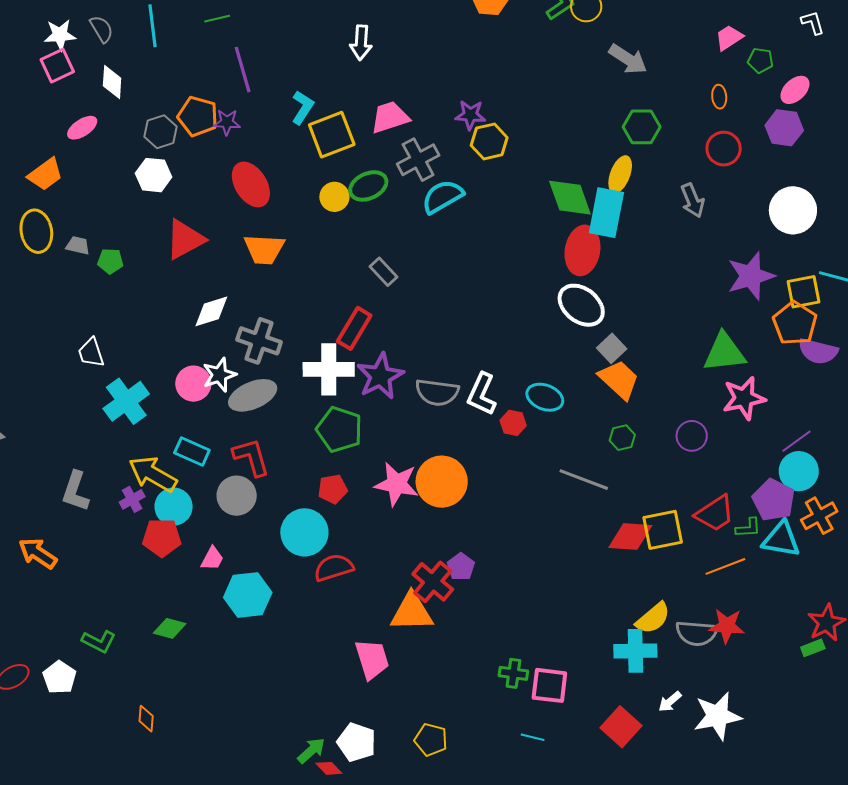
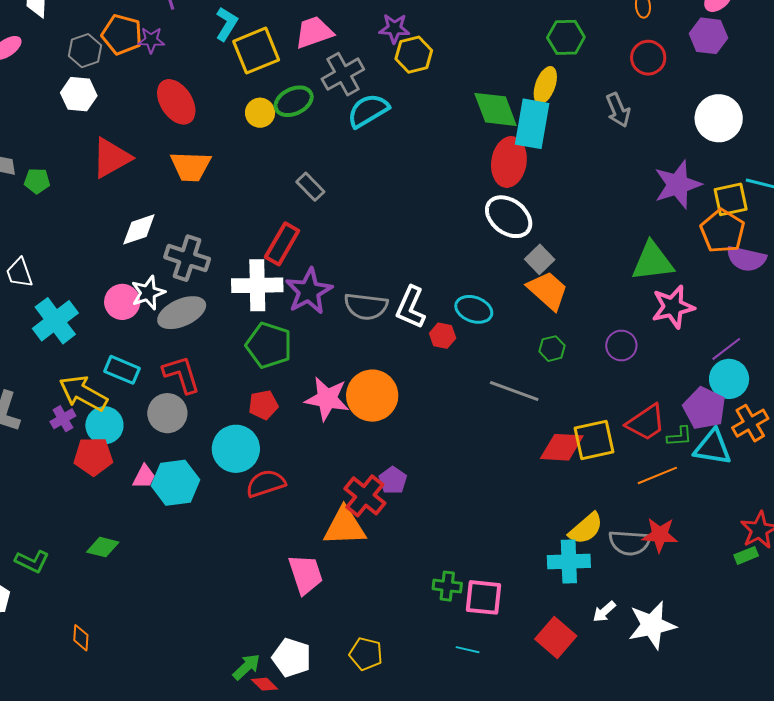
cyan hexagon: (248, 595) -> (175, 483), moved

